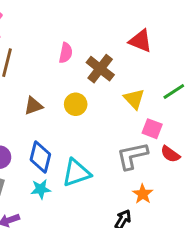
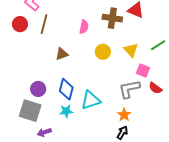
pink semicircle: (66, 53) -> (84, 27), moved
brown cross: (100, 69) -> (112, 18), moved, turned -30
yellow circle: (76, 104) -> (103, 52), moved
orange star: (143, 194) -> (124, 115), moved

